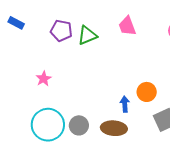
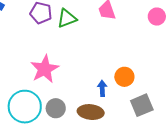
pink star: (44, 79) -> (45, 69), moved, size x1.8

